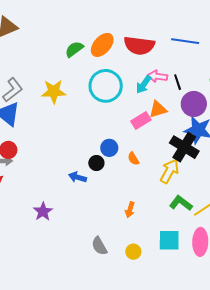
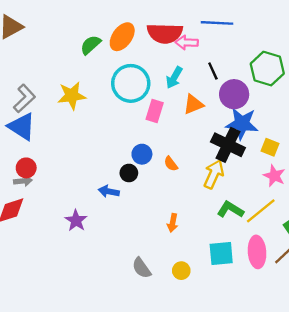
pink arrow: (158, 76) -> (187, 42), moved
pink rectangle: (141, 121) -> (155, 111), moved, turned -36
purple star: (43, 212) -> (76, 221), moved

